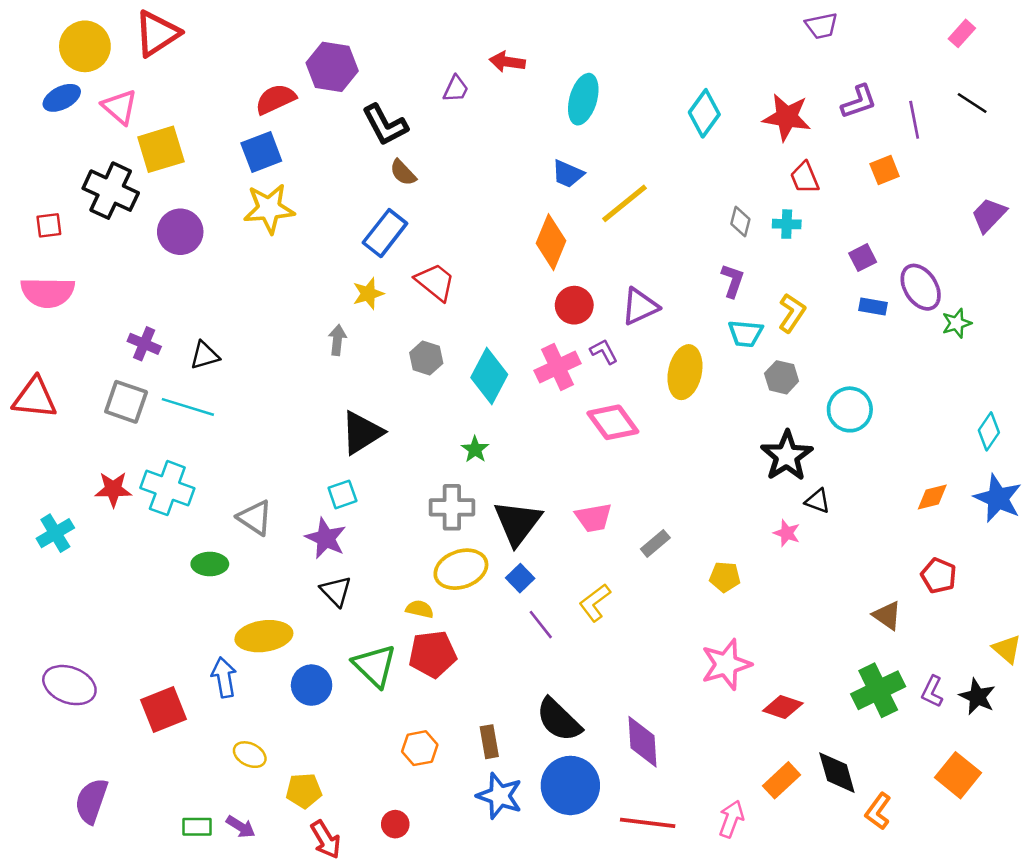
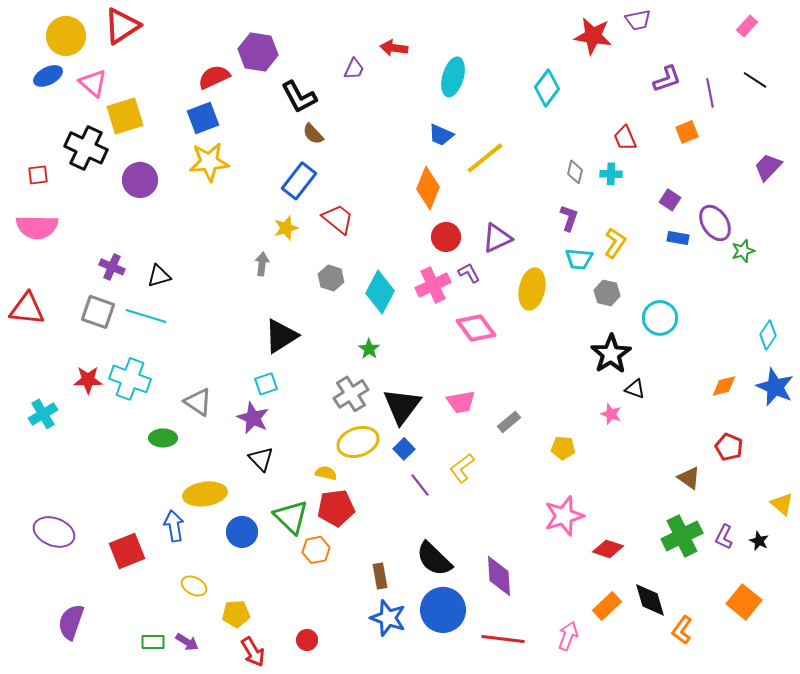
red star: (787, 117) -> (593, 36), moved
purple square: (863, 258) -> (670, 200), turned -30
gray cross: (452, 507) -> (351, 394), turned -32
black star: (977, 697) -> (759, 541), size x0.7
orange hexagon: (420, 748) -> (316, 550), moved

